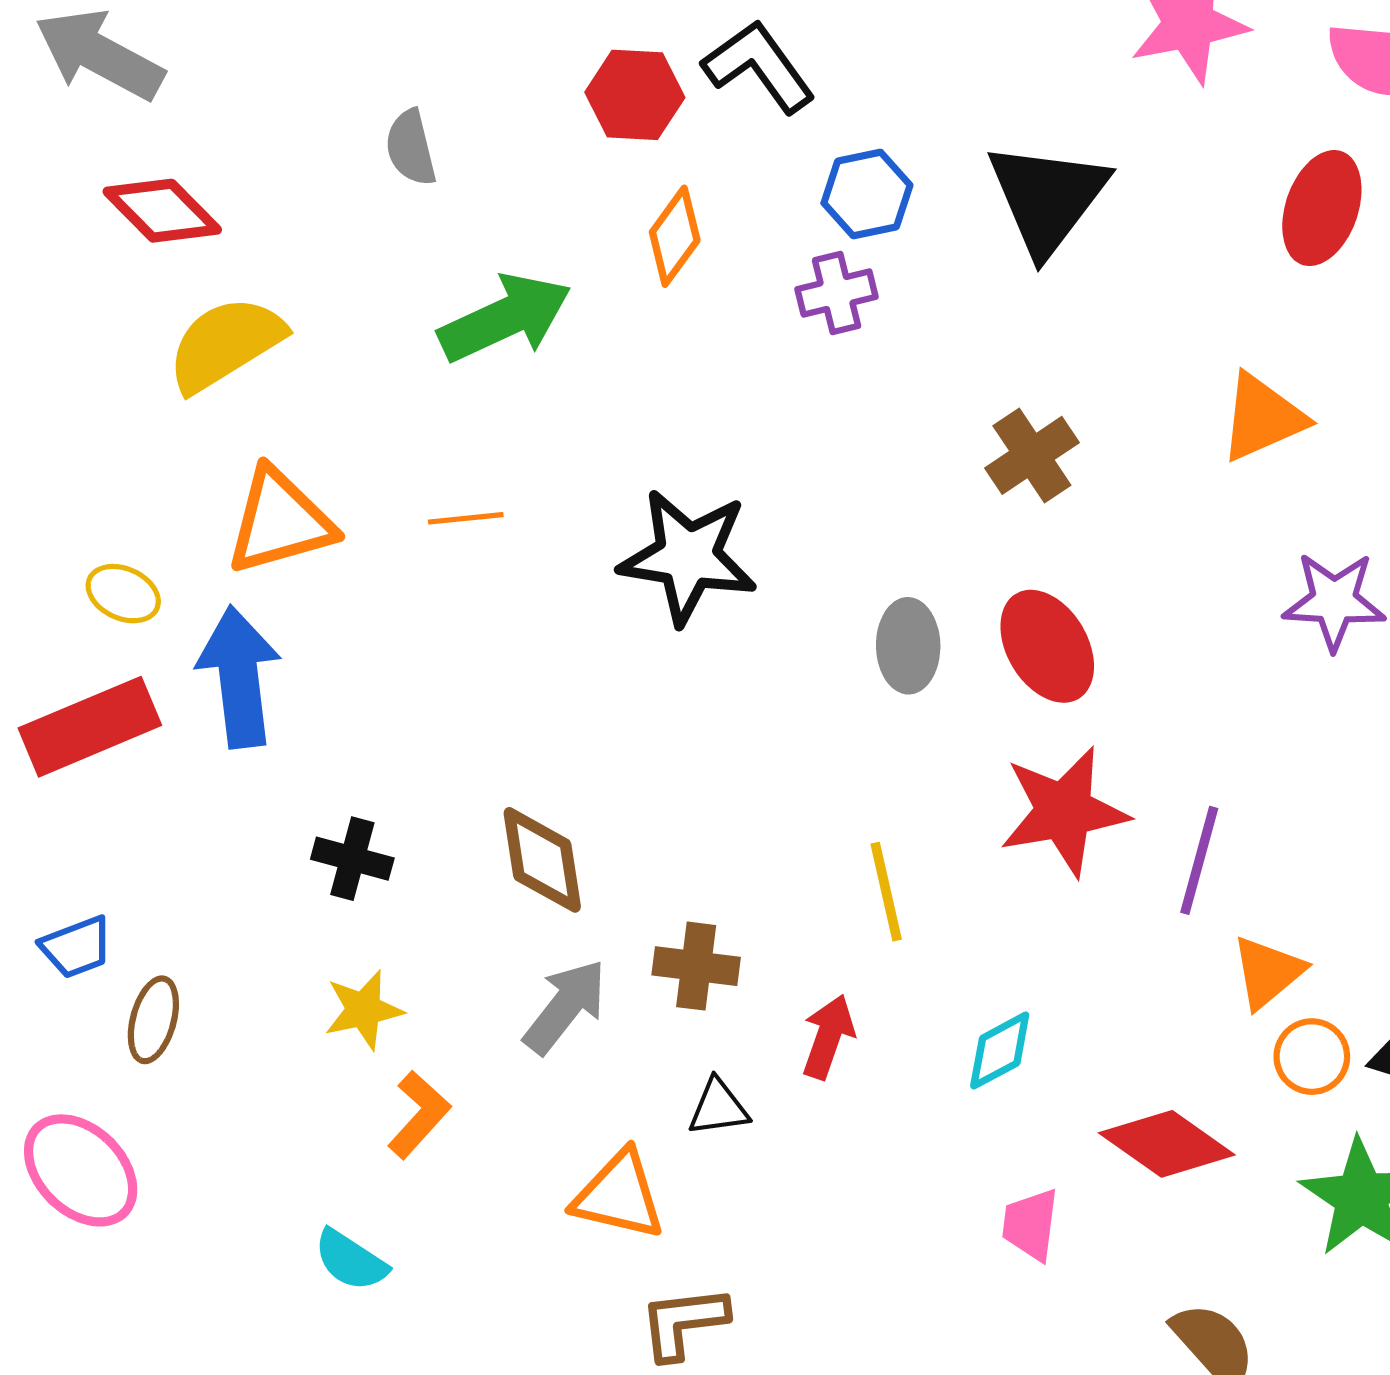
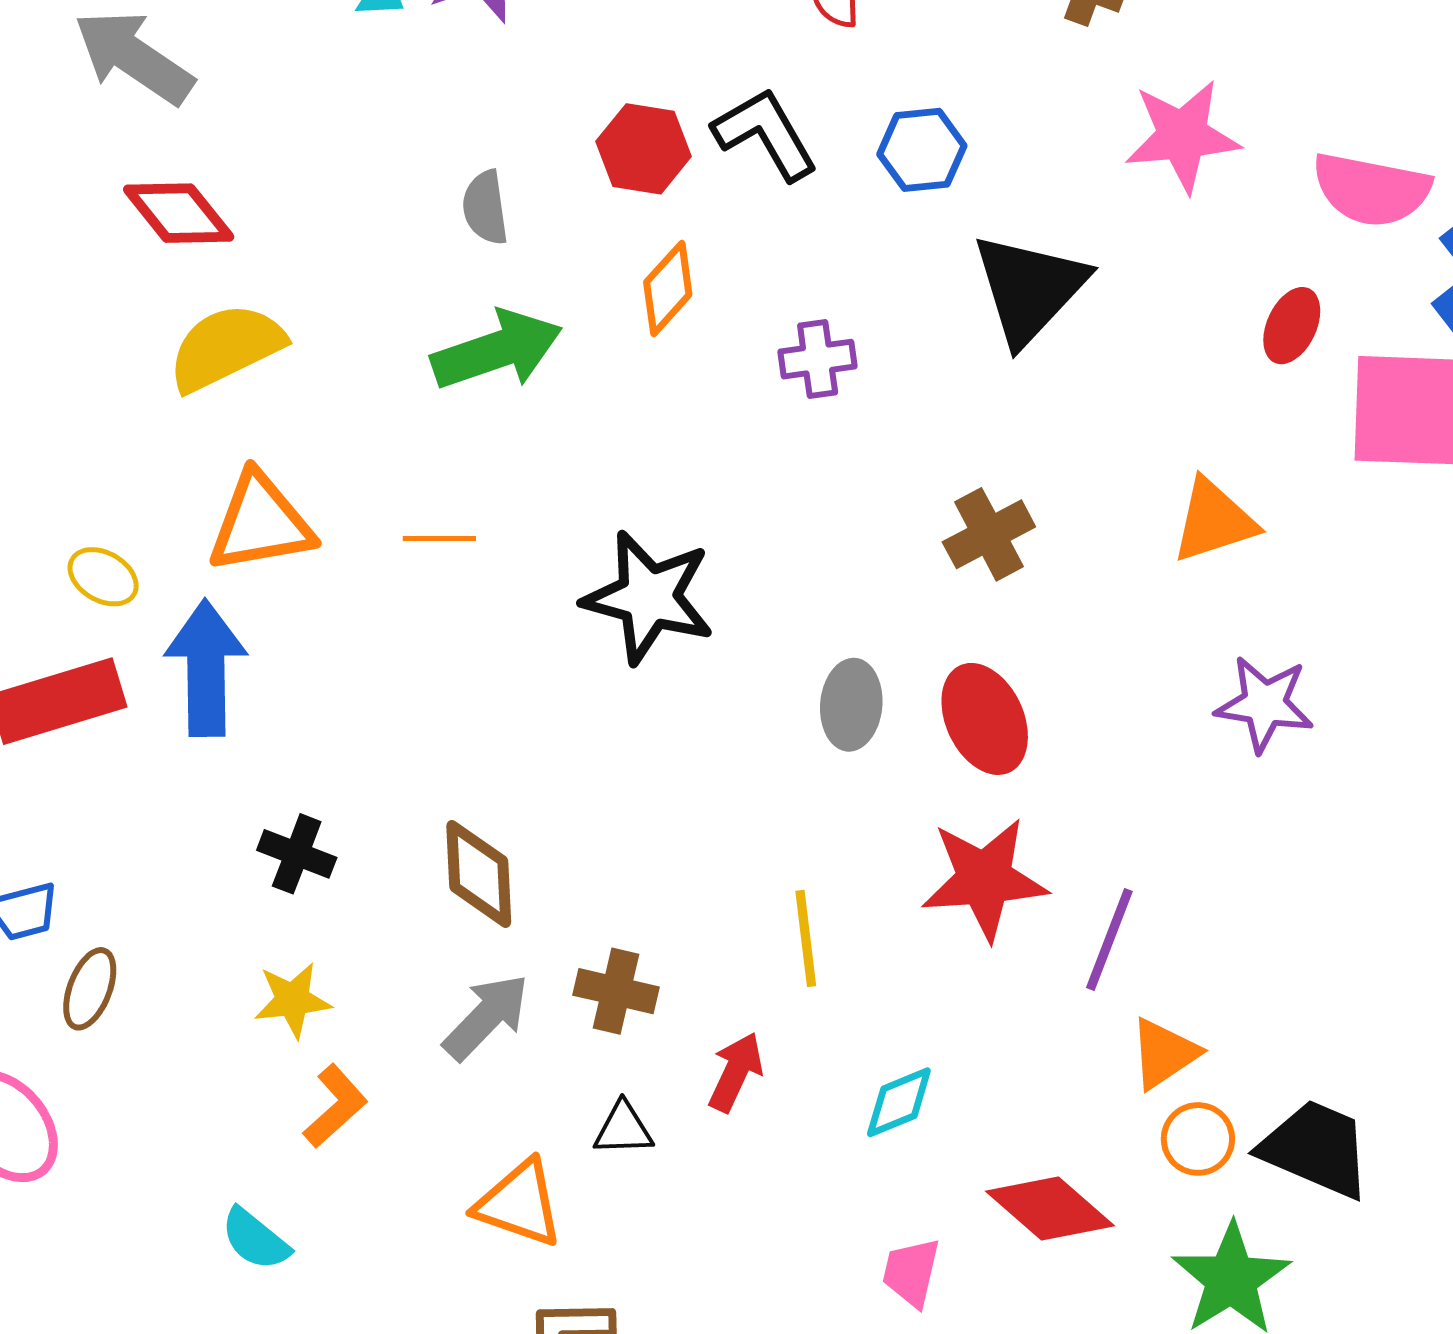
gray semicircle: (411, 148) -> (485, 208), moved
blue hexagon: (867, 194) -> (922, 150), moved
red ellipse: (1322, 208) -> (1292, 326), size x0.7

